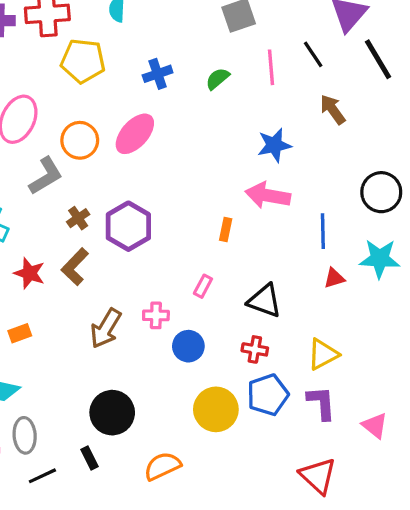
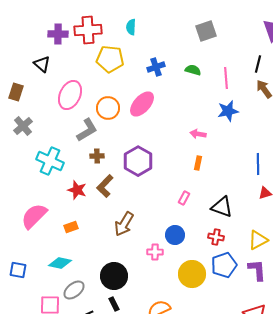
black line: (313, 54) -> (258, 64), moved, turned 48
pink line: (271, 67) -> (226, 78), moved
green semicircle: (218, 79) -> (193, 70), turned 56
pink arrow: (268, 195) -> (198, 134), moved, size x0.6
brown cross: (78, 218) -> (97, 156), moved, turned 32
pink cross: (156, 315) -> (155, 252), moved
black circle: (112, 413) -> (114, 276), moved
gray ellipse: (25, 435) -> (74, 290), turned 55

